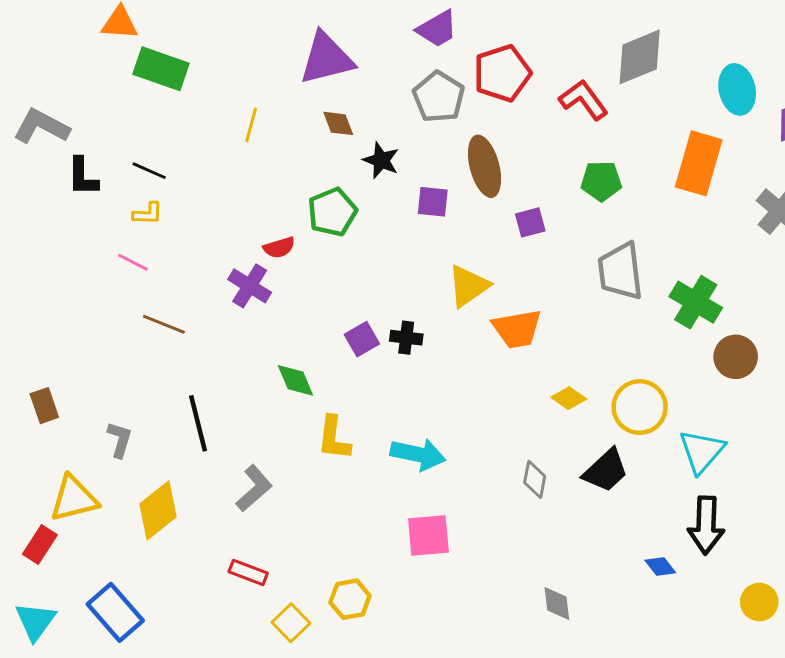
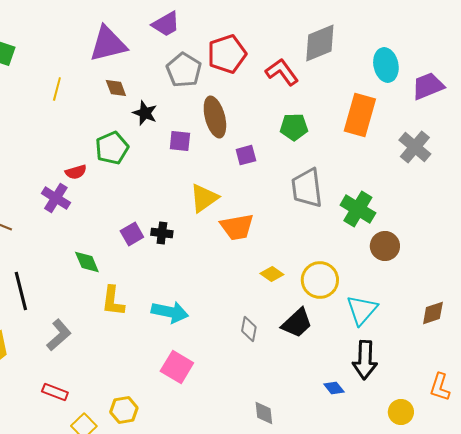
purple trapezoid: (437, 29) -> (166, 24), moved
pink square: (428, 536) -> (177, 367), turned 36

